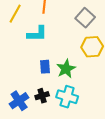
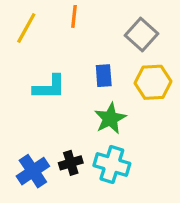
cyan L-shape: (37, 34) -> (49, 87), moved
blue rectangle: (45, 67) -> (104, 76), moved

